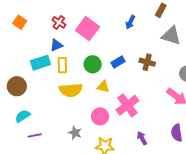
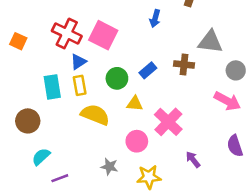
red cross: (59, 22) -> (67, 33), size x1.6
gray triangle: (171, 36) -> (210, 42), moved
blue triangle: (56, 45) -> (78, 62), moved
cyan rectangle: (40, 63) -> (52, 87), turned -72
yellow semicircle: (71, 90) -> (95, 115), turned -145

